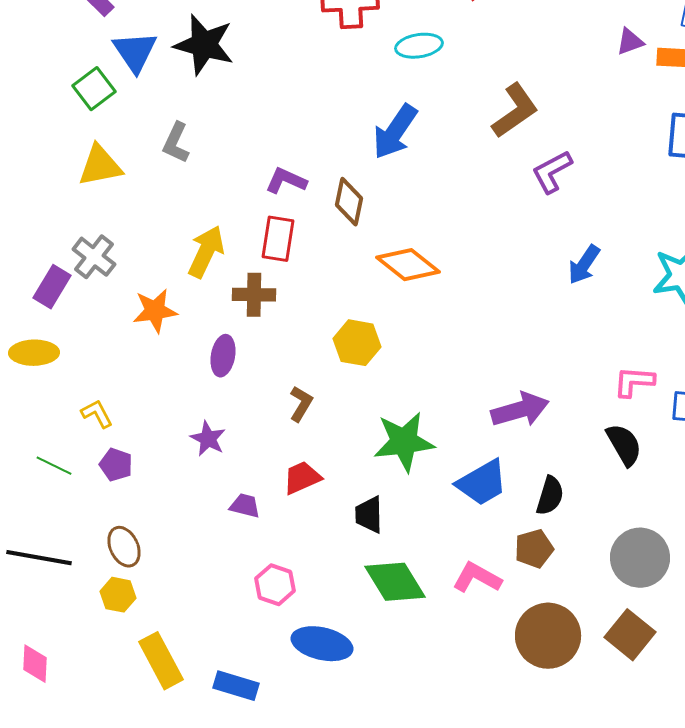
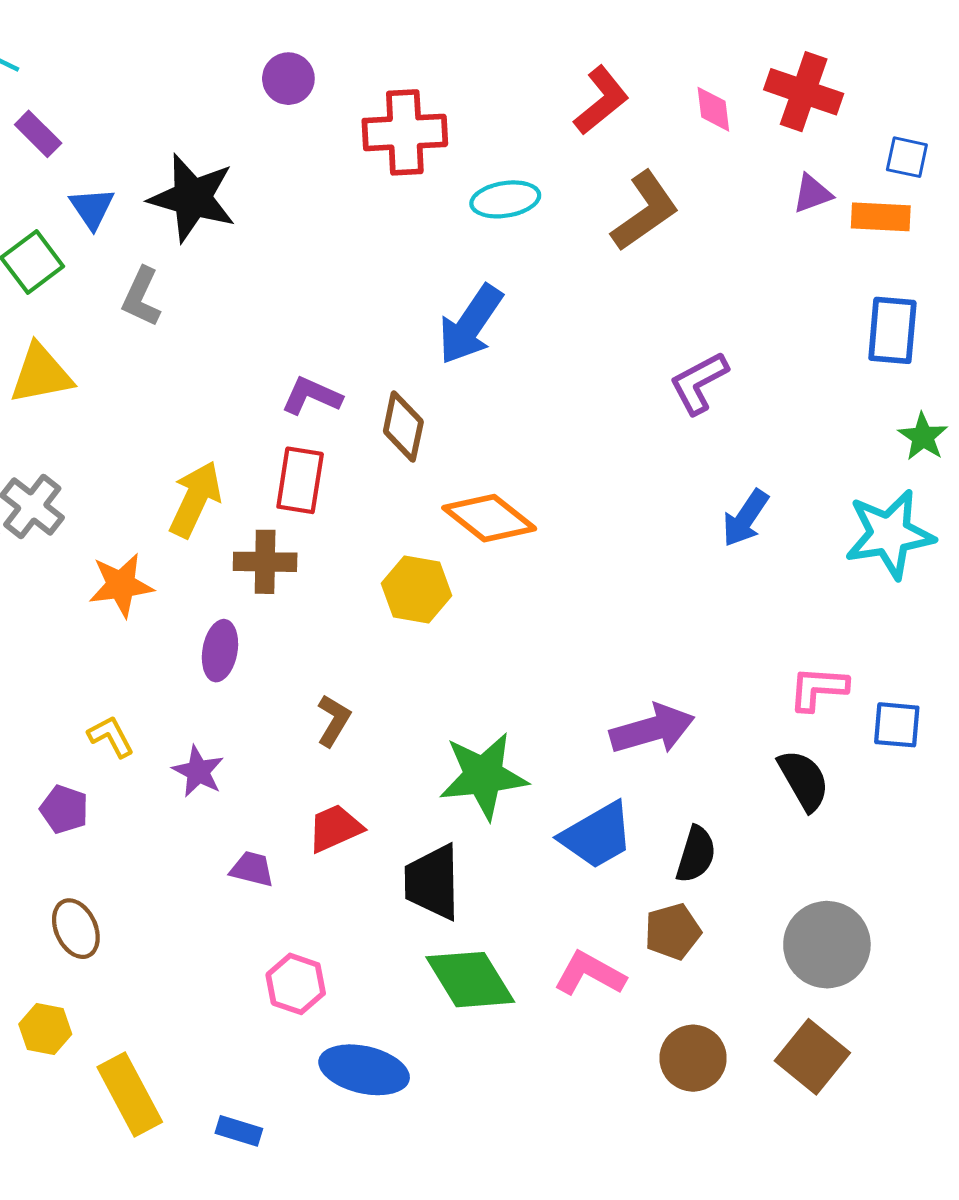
blue triangle: (135, 52) -> (92, 208), size x0.7
brown L-shape: (515, 111) -> (645, 211), moved
gray L-shape: (176, 143) -> (141, 297), moved
yellow hexagon: (357, 343) -> (416, 589), moved
yellow L-shape: (97, 414) -> (111, 736), moved
black trapezoid: (369, 515) -> (432, 882), size x1.4
yellow hexagon: (118, 595) -> (45, 1029), moved
brown circle: (548, 636) -> (693, 1058), size x0.7
blue rectangle: (236, 686) -> (239, 1131), size x0.7

